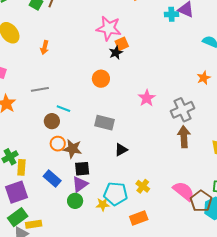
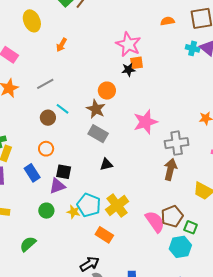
gray line: (40, 89) -> (45, 84), turned -36
pink star: (147, 98) -> (145, 122), size x1.4
orange circle: (58, 144) -> (46, 149), moved
brown star: (73, 149) -> (96, 109), moved
yellow cross: (143, 186) -> (117, 206), size x1.6
green circle: (75, 201) -> (46, 211), moved
brown pentagon: (201, 201) -> (172, 216), moved
orange rectangle: (139, 218) -> (104, 235), turned 36

